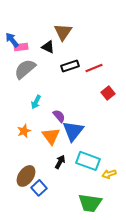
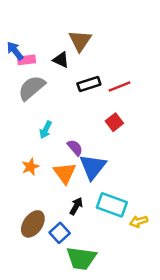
red square: (108, 93) -> (114, 122), moved
blue square: (39, 188) -> (60, 233), moved
green trapezoid: (90, 203) -> (81, 258), moved

